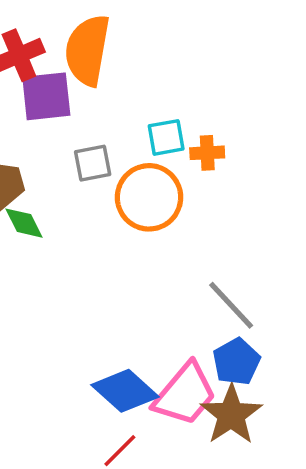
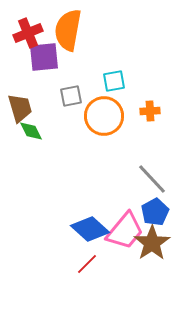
orange cross: (207, 153) -> (150, 111), moved

